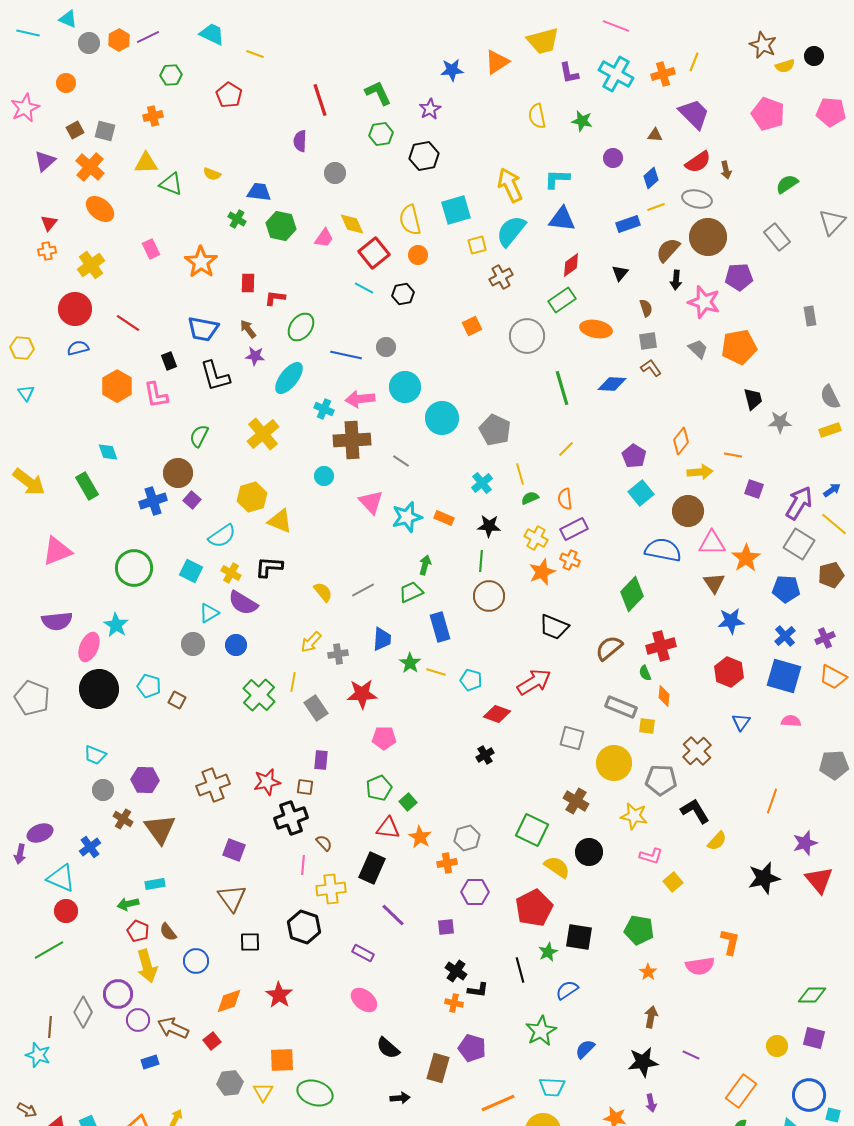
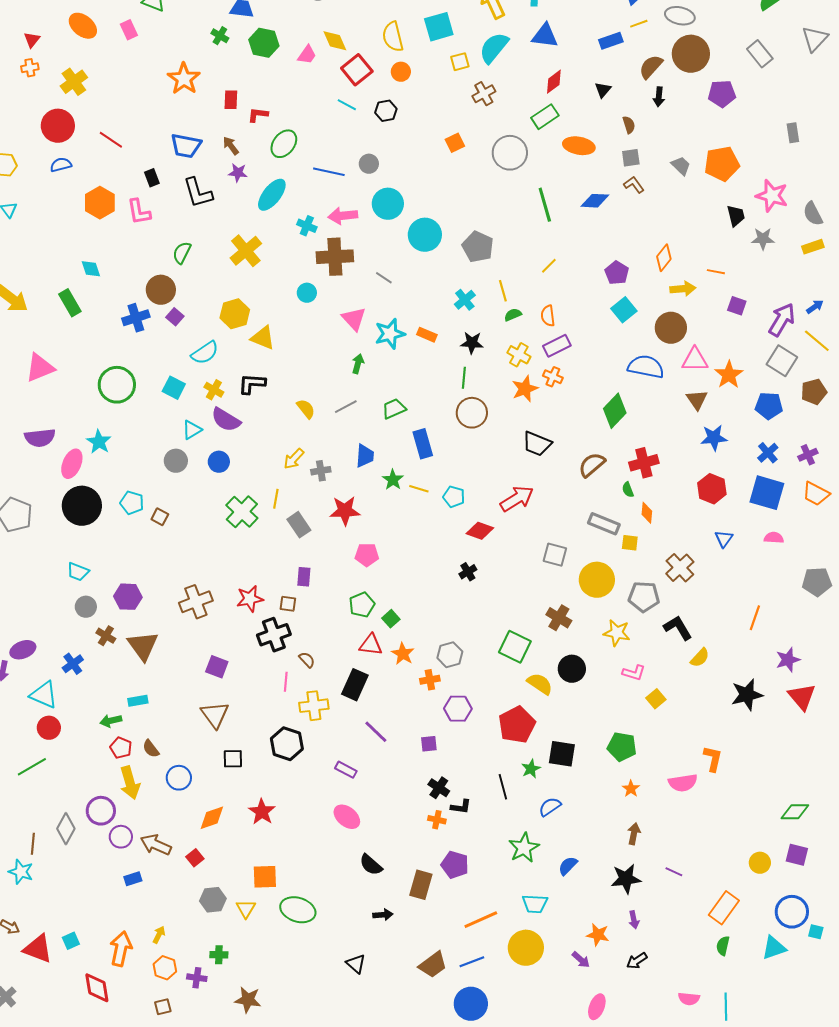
pink rectangle: (151, 249) -> (129, 30), moved
pink star: (704, 302) -> (772, 196), moved
green arrow: (425, 565) -> (358, 364), moved

